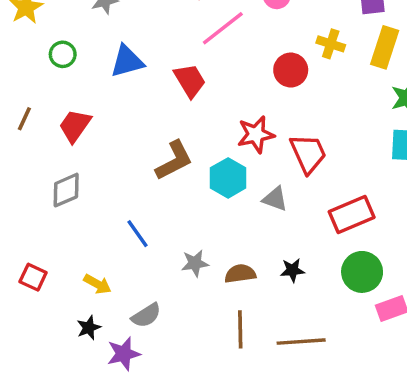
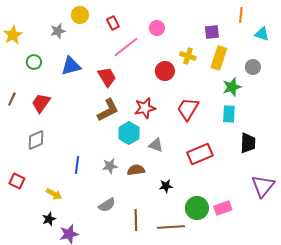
red trapezoid: (308, 154) -> (188, 109), moved, turned -125
brown L-shape: (174, 161) -> (108, 110), moved
blue line: (138, 234) -> (77, 165), turned 42
gray star: (195, 263) -> (110, 166), moved
green circle: (362, 272) -> (197, 208), moved
brown semicircle: (240, 274) -> (136, 170), moved
red square: (33, 277) -> (17, 181), moved
gray semicircle: (146, 315) -> (107, 205), moved

